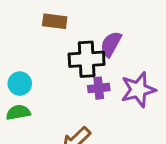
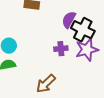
black cross: (87, 59) -> (83, 30), moved, turned 30

